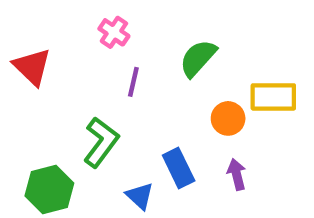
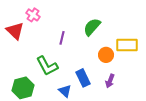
pink cross: (114, 32) -> (33, 15), moved
green L-shape: (101, 142) -> (47, 66), turned 115
purple arrow: (237, 174) -> (110, 81), turned -144

